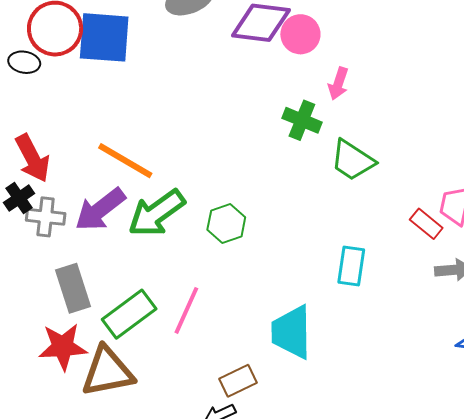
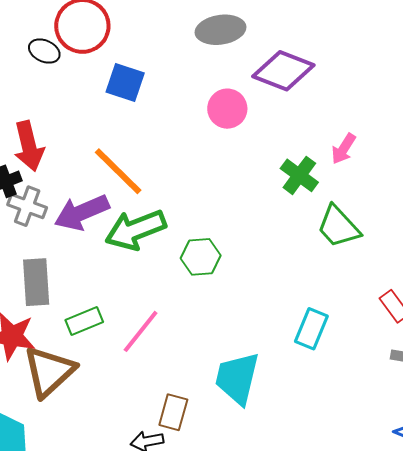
pink circle: (300, 34) -> (227, 109), moved
blue square: (104, 37) -> (125, 82), moved, size x0.7
green rectangle: (129, 314) -> (84, 321), size x0.7
brown triangle: (108, 372) -> (49, 371), turned -46
brown rectangle: (238, 381) -> (173, 412), turned -63

